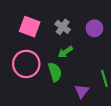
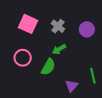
pink circle: (26, 64) -> (23, 58), size x0.7
green semicircle: (55, 72) -> (48, 67), turned 42

